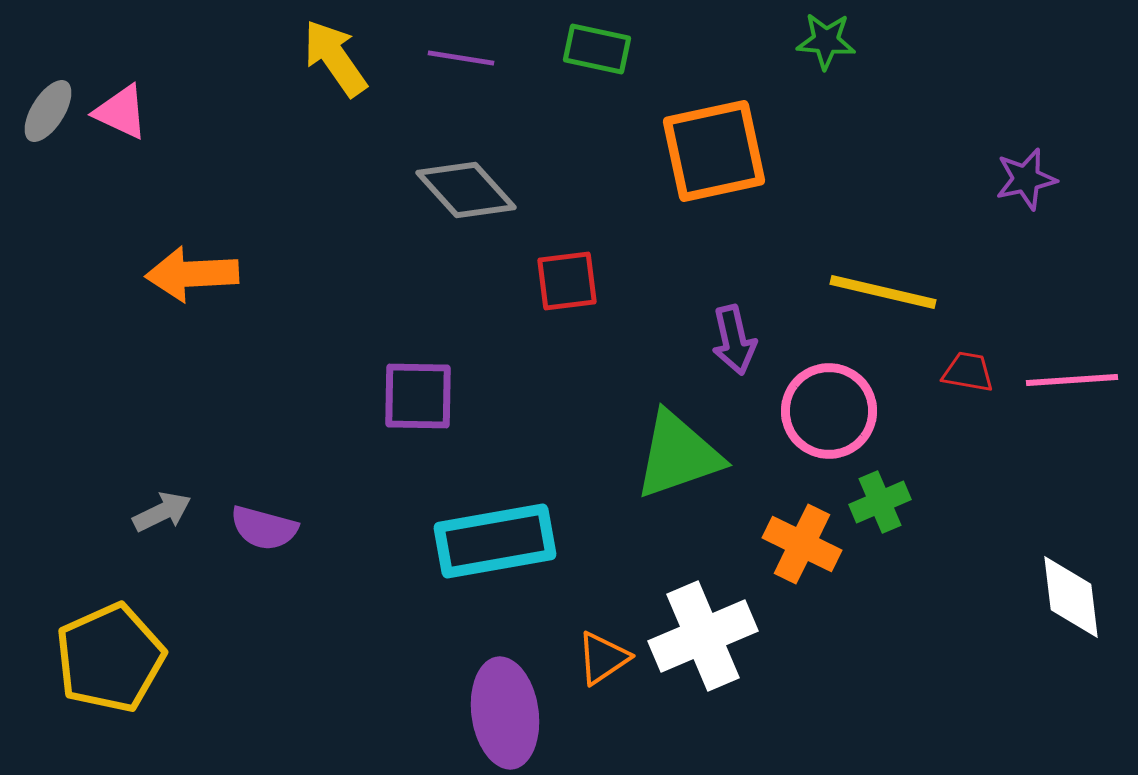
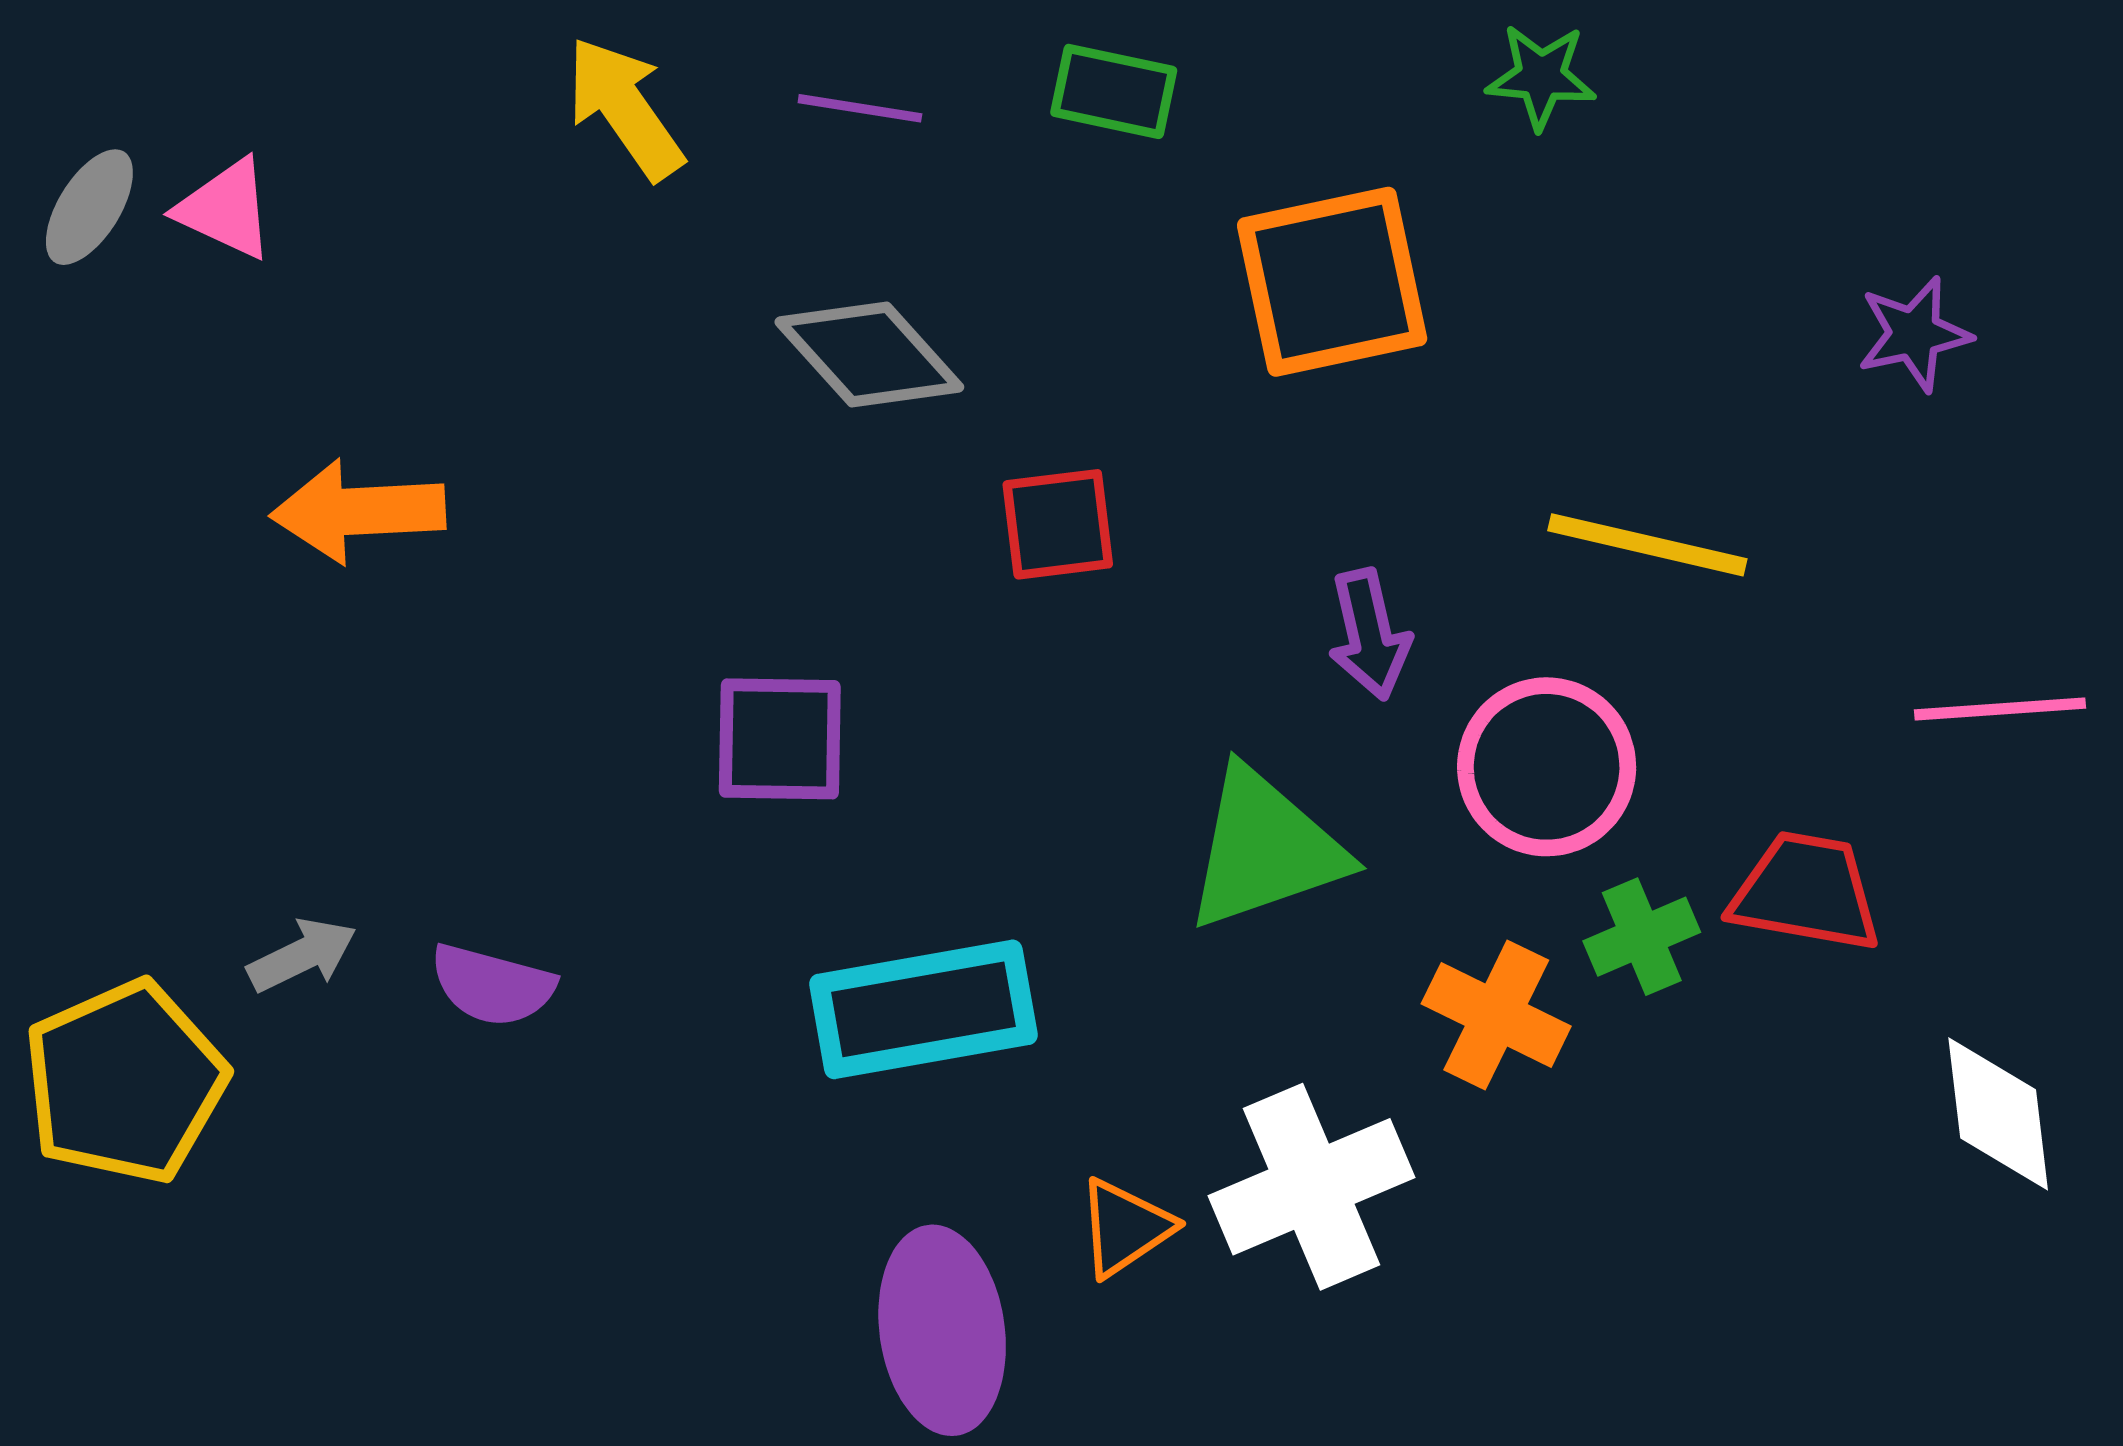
red trapezoid: (968, 372) -> (1806, 892), moved, size x1.6
yellow pentagon: (110, 658) -> (125, 1082), moved

